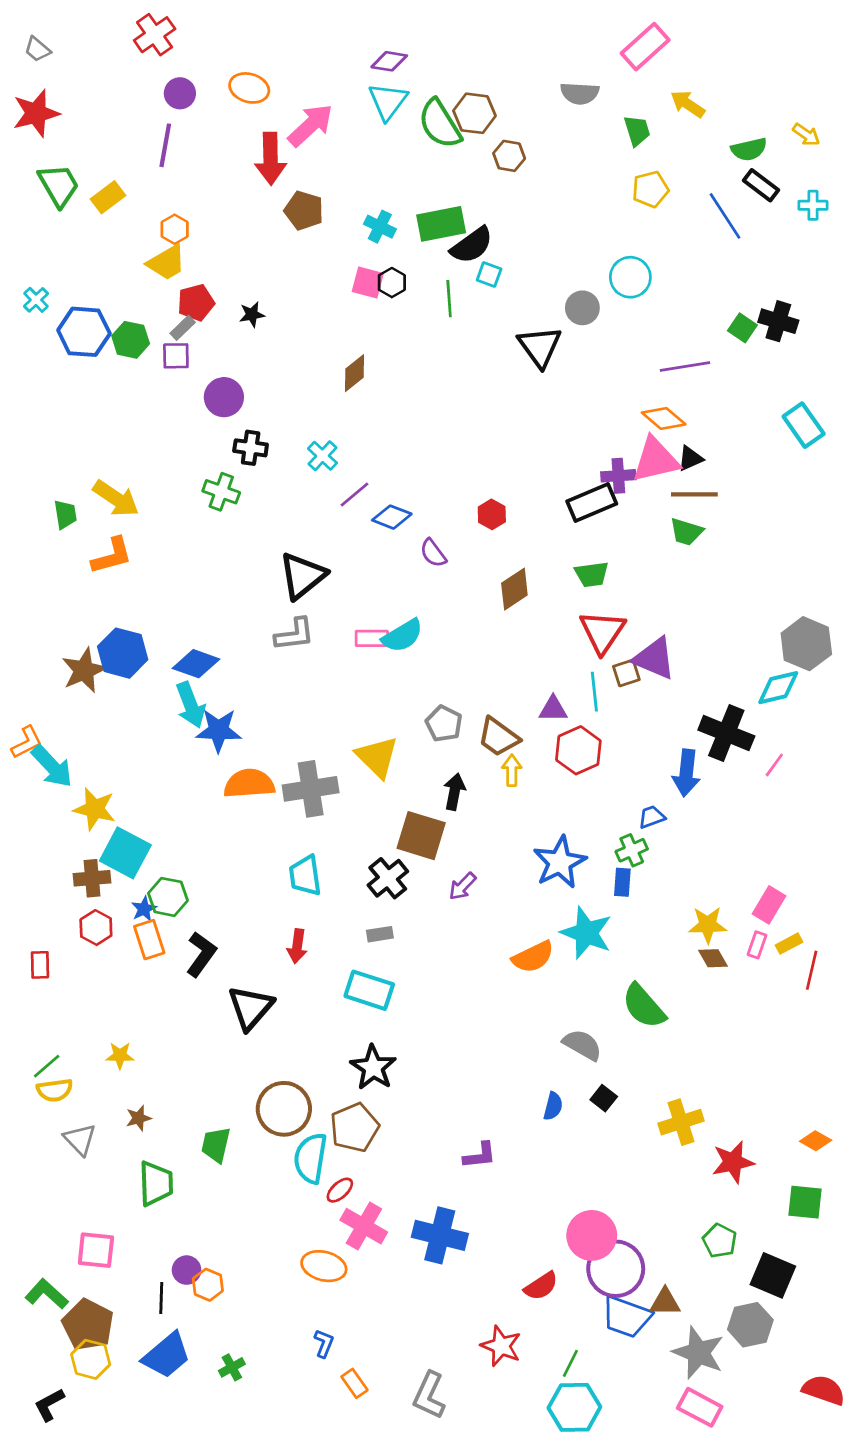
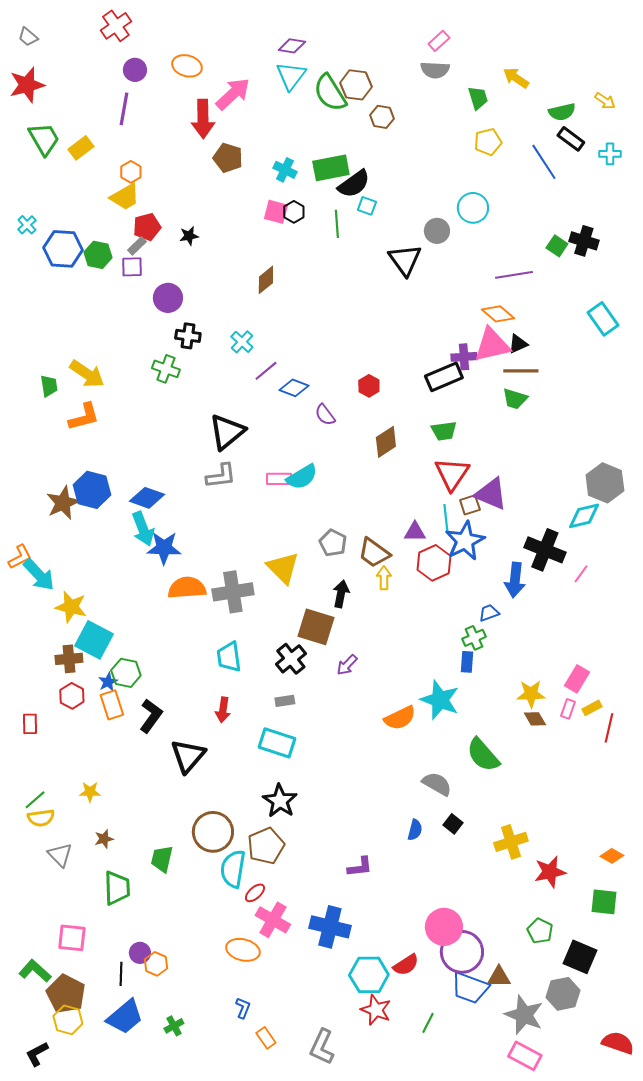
pink rectangle: (645, 47) -> (439, 41), moved, size x0.6
blue star: (560, 862) -> (465, 541), moved
cyan hexagon: (574, 1407) -> (369, 975), moved

